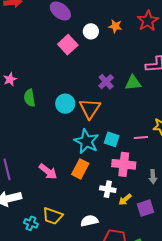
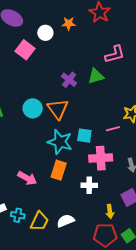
yellow arrow: (125, 200) -> (110, 211), moved, turned -48
yellow trapezoid: (53, 216) -> (39, 221), turned -75
white semicircle: (89, 221) -> (66, 221), moved
cyan cross: (31, 223) -> (18, 215), moved

